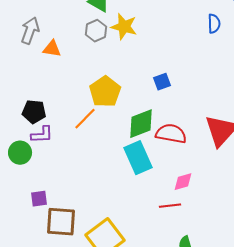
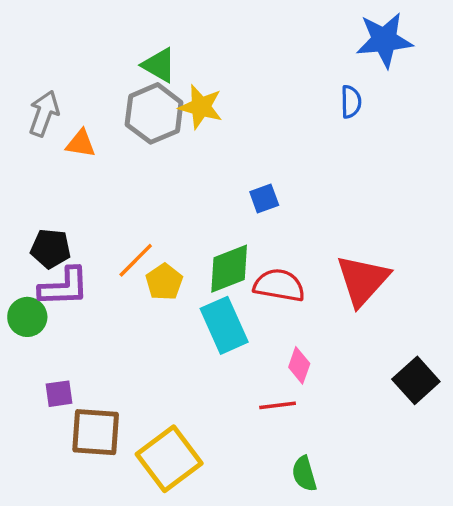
gray hexagon: (96, 31) -> (154, 113), size x1.6
yellow pentagon: (105, 92) -> (164, 282), moved, size x0.7
purple L-shape: (42, 135) -> (64, 287), size x1.4
pink diamond: (183, 182) -> (299, 365), turned -55

